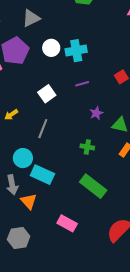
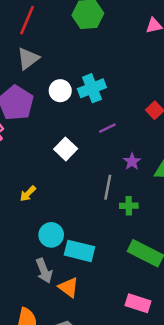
yellow arrow: (11, 115) -> (28, 194), moved
gray line: (43, 129) -> (108, 187), moved
pink rectangle: (67, 223) -> (138, 303), moved

